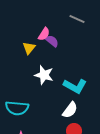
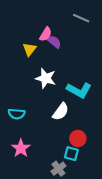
cyan semicircle: (17, 108) -> (17, 114), size x0.7
white semicircle: (70, 110) -> (61, 112), moved

